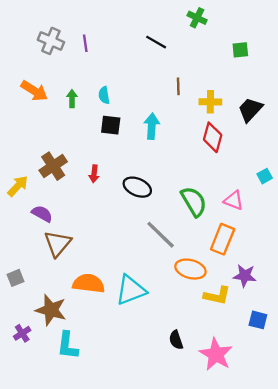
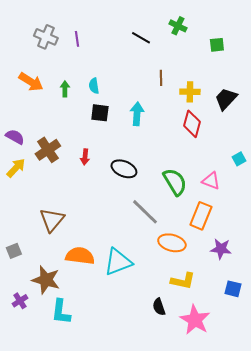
green cross: (197, 18) -> (178, 26), moved
purple semicircle: (42, 214) -> (15, 137), moved
yellow L-shape: (217, 296) -> (183, 281), moved

